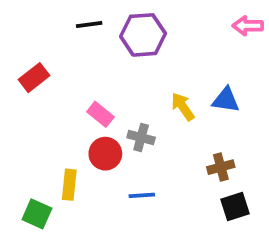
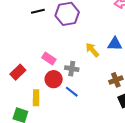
red rectangle: (34, 78) -> (18, 72), moved
blue line: (142, 195) -> (72, 92), moved, turned 48

